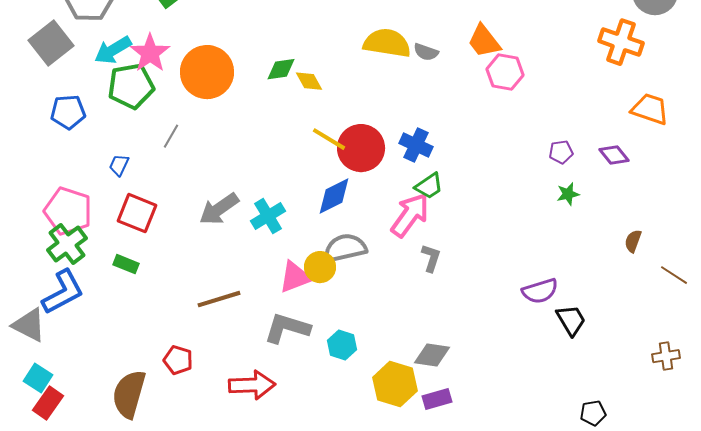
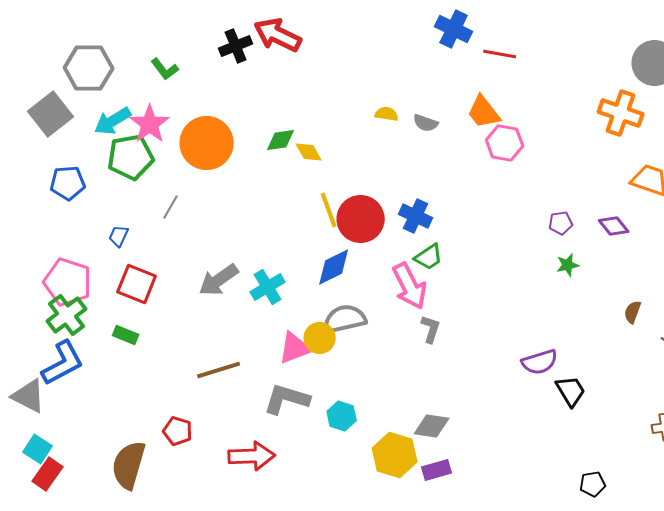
yellow semicircle: (387, 43) -> (387, 114), size x0.5
yellow line: (329, 139) -> (329, 210), turned 39
pink arrow: (410, 215) -> (410, 286), turned 117

